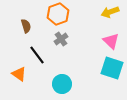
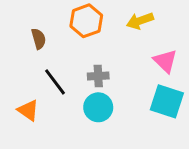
yellow arrow: (110, 12) -> (140, 21), moved
gray cross: (61, 39) -> (98, 76), moved, turned 32
cyan circle: (62, 84) -> (98, 107), moved

